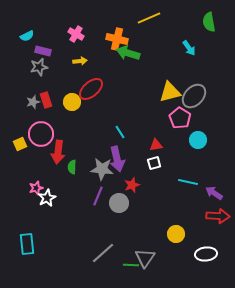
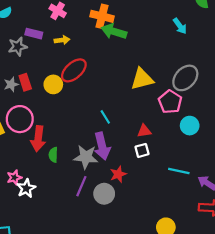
purple rectangle: (43, 51) -> (34, 34), moved
yellow triangle: (170, 92) -> (142, 79), moved

